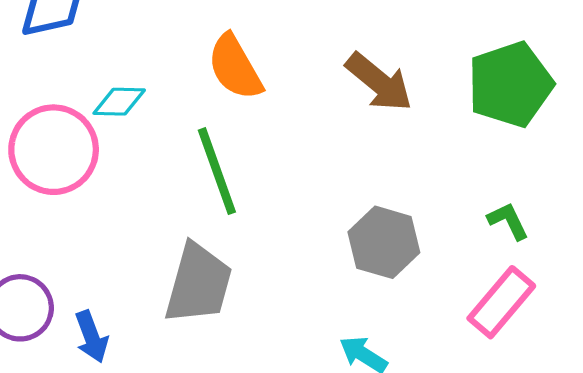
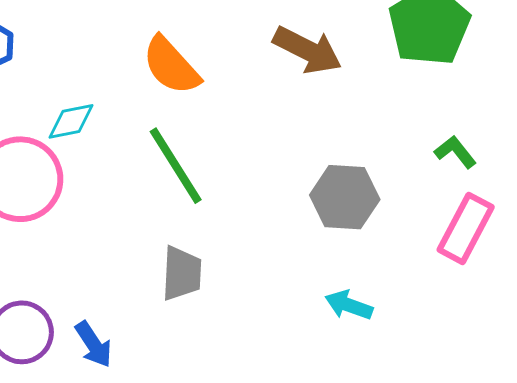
gray trapezoid: (198, 284) -> (182, 273), size x0.7

